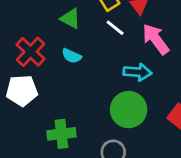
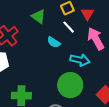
cyan semicircle: (72, 56) -> (54, 42), moved

